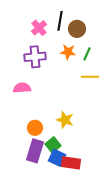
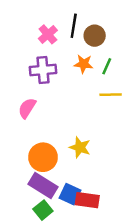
pink semicircle: (22, 88) -> (27, 108), turned -54
orange circle: (35, 128) -> (43, 157), size x1.5
green square: (53, 145) -> (43, 210), moved
purple rectangle: (35, 151) -> (43, 185), turned -75

